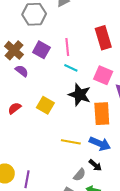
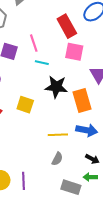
pink square: (103, 75) -> (74, 52), moved
black arrow: (95, 165) -> (92, 159), moved
gray semicircle: (80, 175) -> (57, 159), moved

